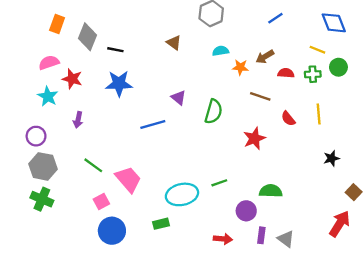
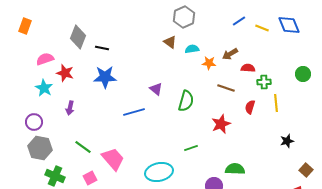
orange rectangle: (57, 24) -> (25, 26), moved
brown triangle: (174, 43) -> (170, 42), moved
yellow line: (317, 50) -> (262, 28), moved
green circle: (338, 67) -> (303, 74), moved
green cross: (313, 74) -> (264, 82), moved
red semicircle: (288, 119) -> (250, 107), turned 56
green line: (219, 183) -> (191, 148), moved
green cross: (42, 199) -> (55, 176), moved

